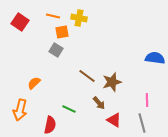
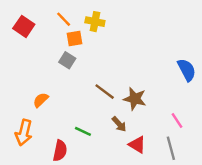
orange line: (53, 16) -> (64, 19), turned 32
blue semicircle: (155, 58) -> (187, 70), turned 54
brown star: (112, 82) -> (135, 99), turned 30
pink line: (147, 100) -> (177, 120), turned -32

